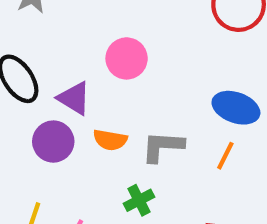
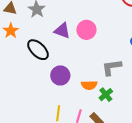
purple triangle: (74, 98) -> (62, 31), moved
orange semicircle: (110, 140) -> (89, 85), moved

